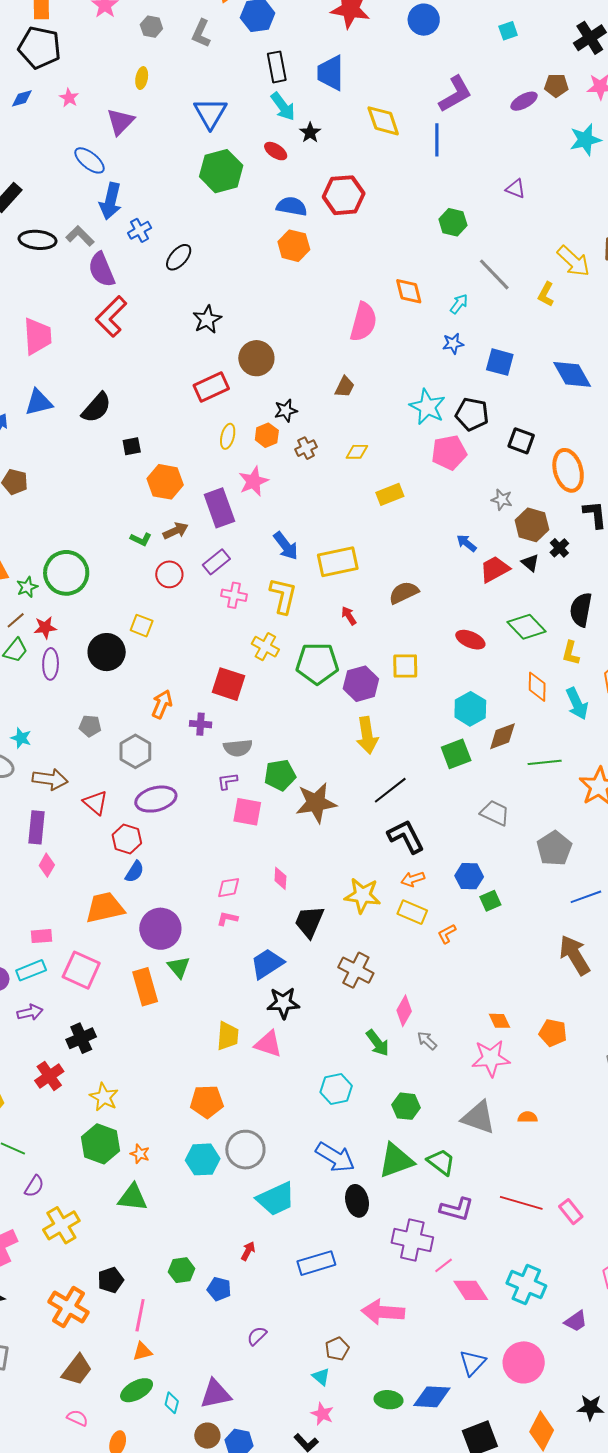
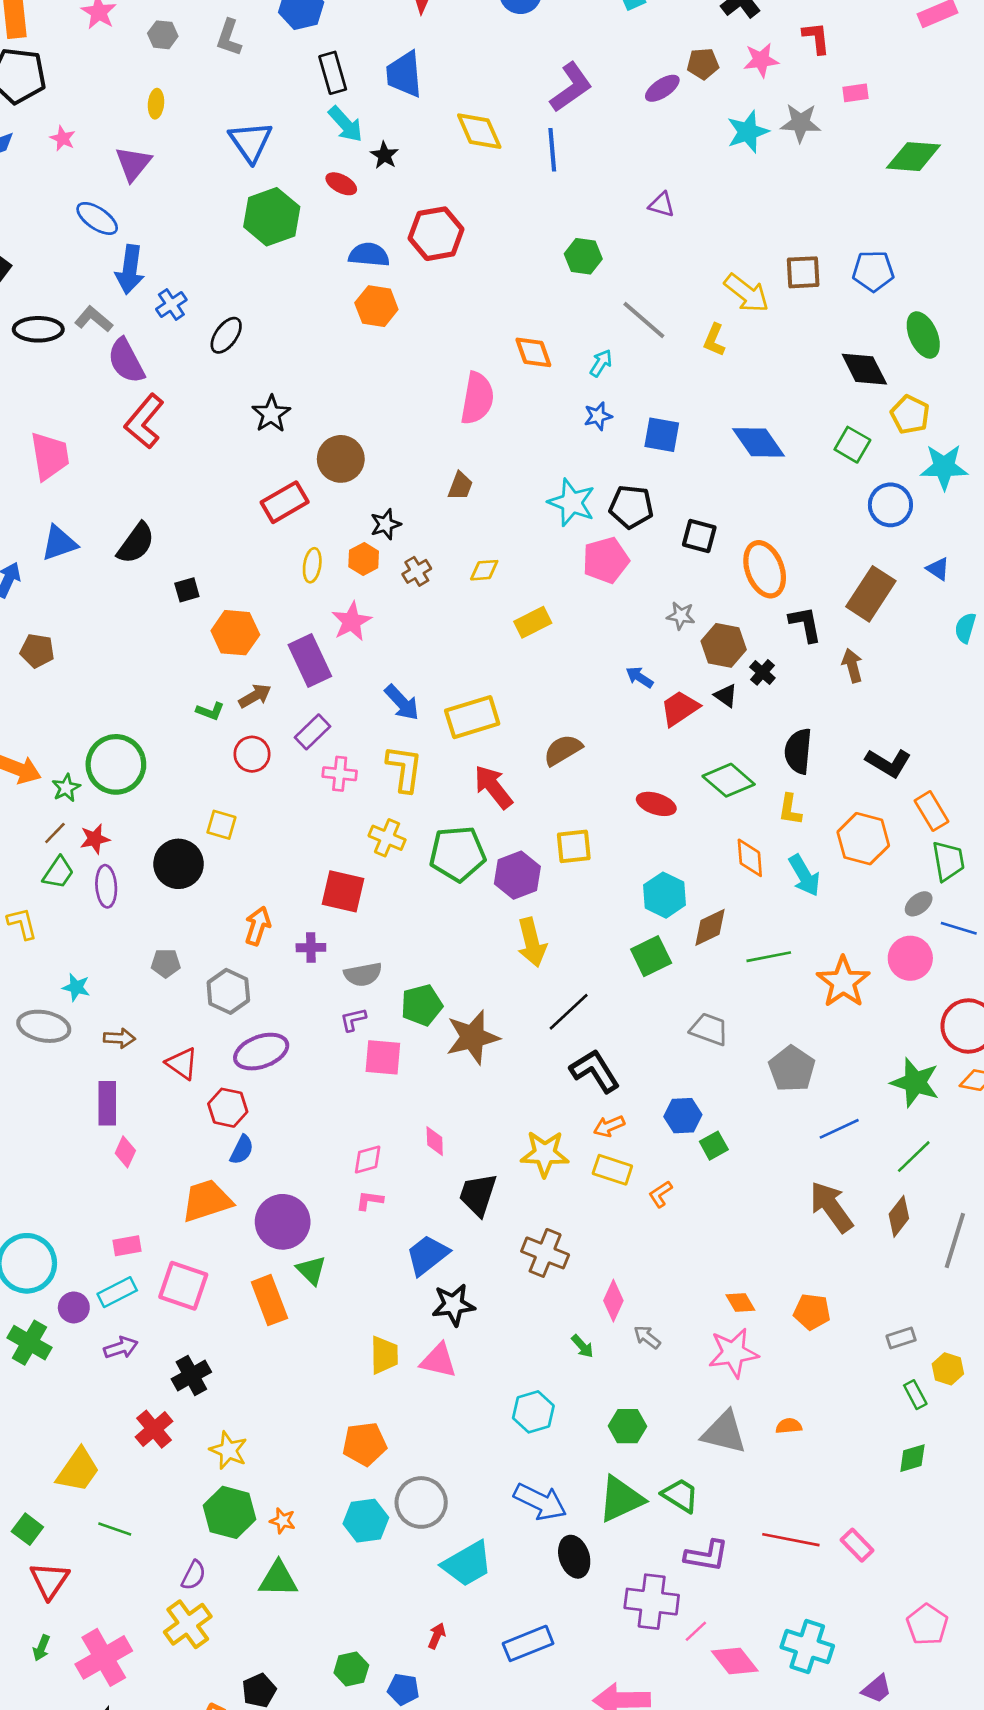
red arrow: (349, 616) -> (493, 787), size x1.8
brown arrow: (50, 779) -> (119, 1038), size x0.7
green arrow: (378, 1043) -> (582, 1346), size x0.7
purple semicircle: (34, 1186) -> (194, 1575), moved

